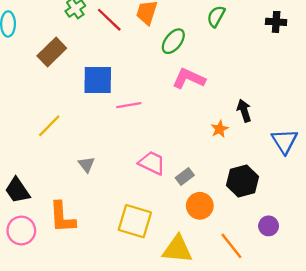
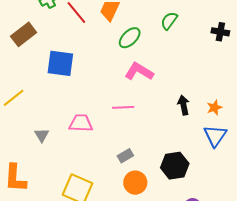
pink line: (129, 105) -> (123, 107), moved
orange star: (220, 129) -> (214, 108), moved
pink trapezoid: (152, 163) -> (81, 123), moved, turned -30

